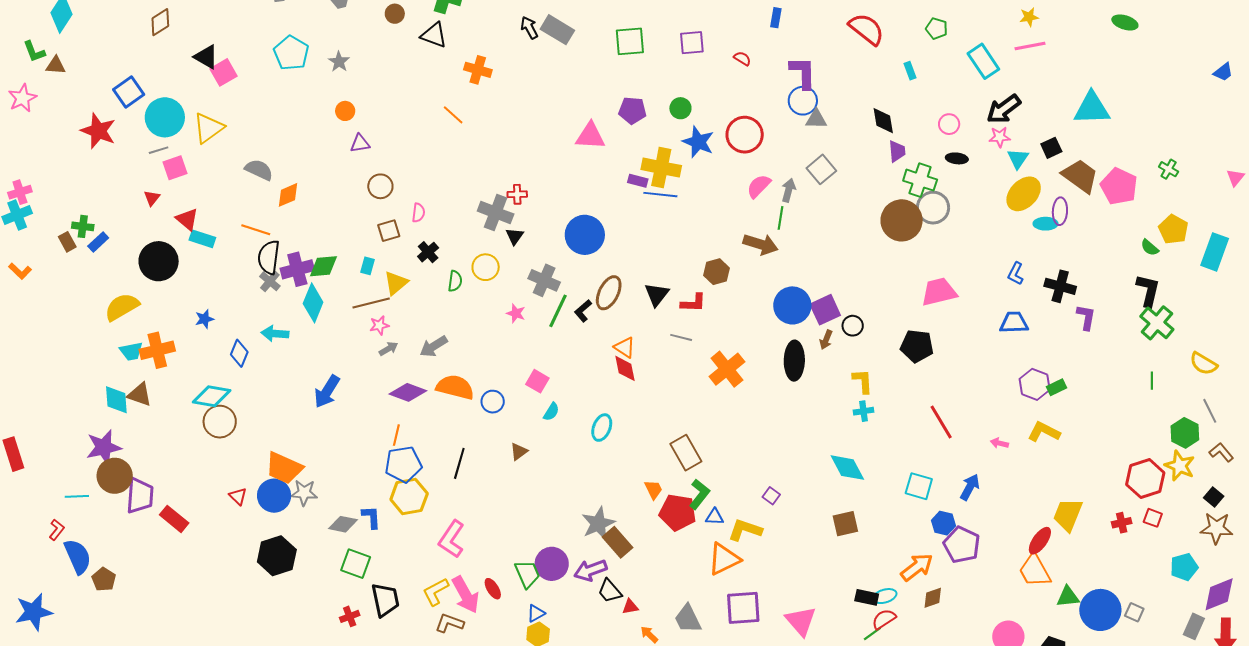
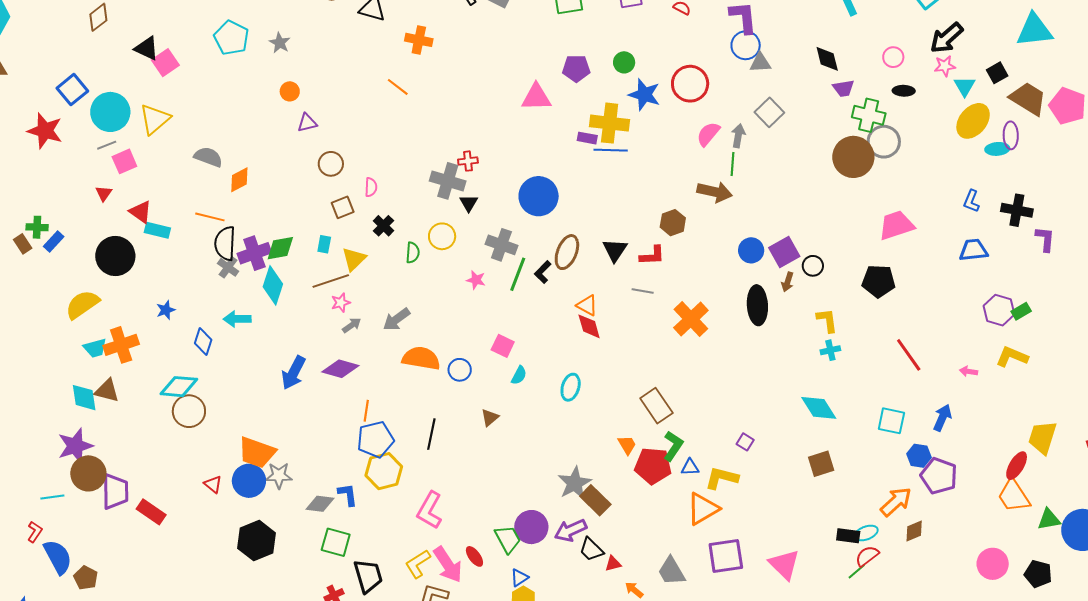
purple trapezoid: (897, 151) -> (843, 88), turned 90
blue circle: (792, 305) -> (751, 250), size x0.7
purple diamond: (408, 392) -> (340, 369), moved

